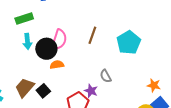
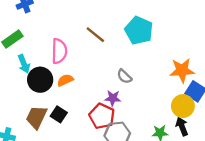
brown line: (92, 35) -> (95, 35), turned -54
black circle: (46, 49) -> (40, 80), moved
orange star: (154, 85) -> (182, 70), size x1.5

